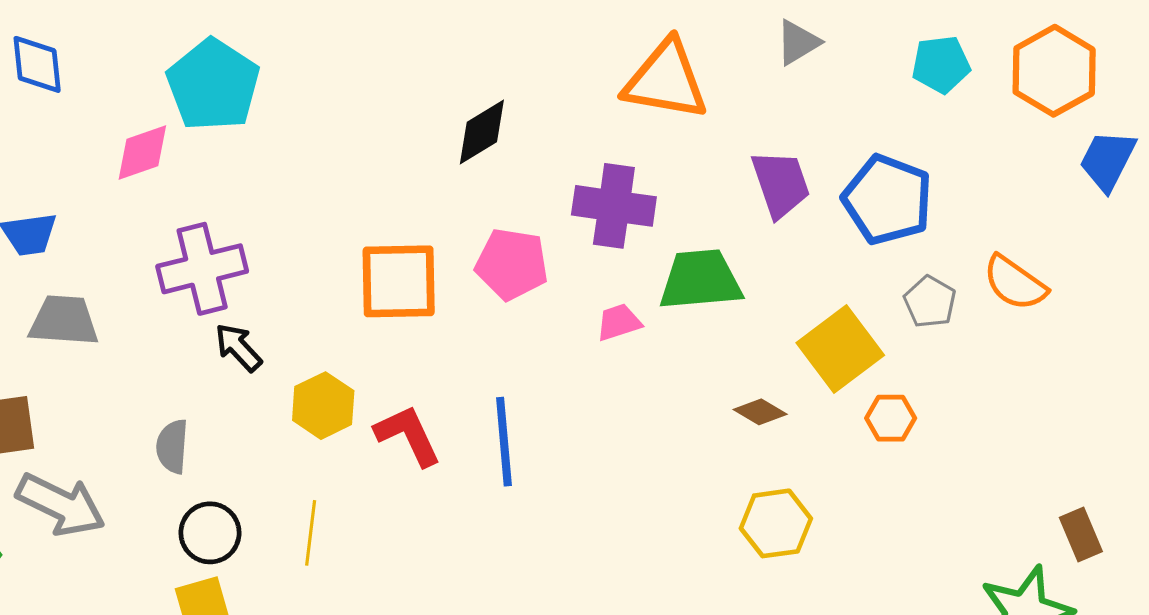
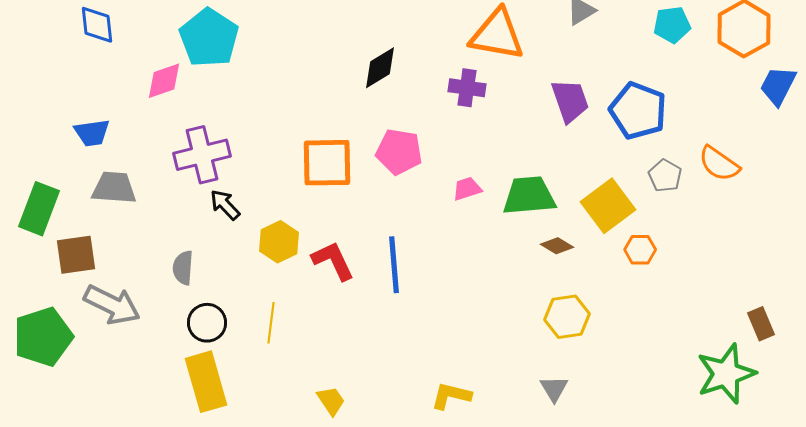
purple cross: (614, 206) -> (467, 88), moved, size x0.7
green trapezoid: (700, 280) -> (529, 196), moved

